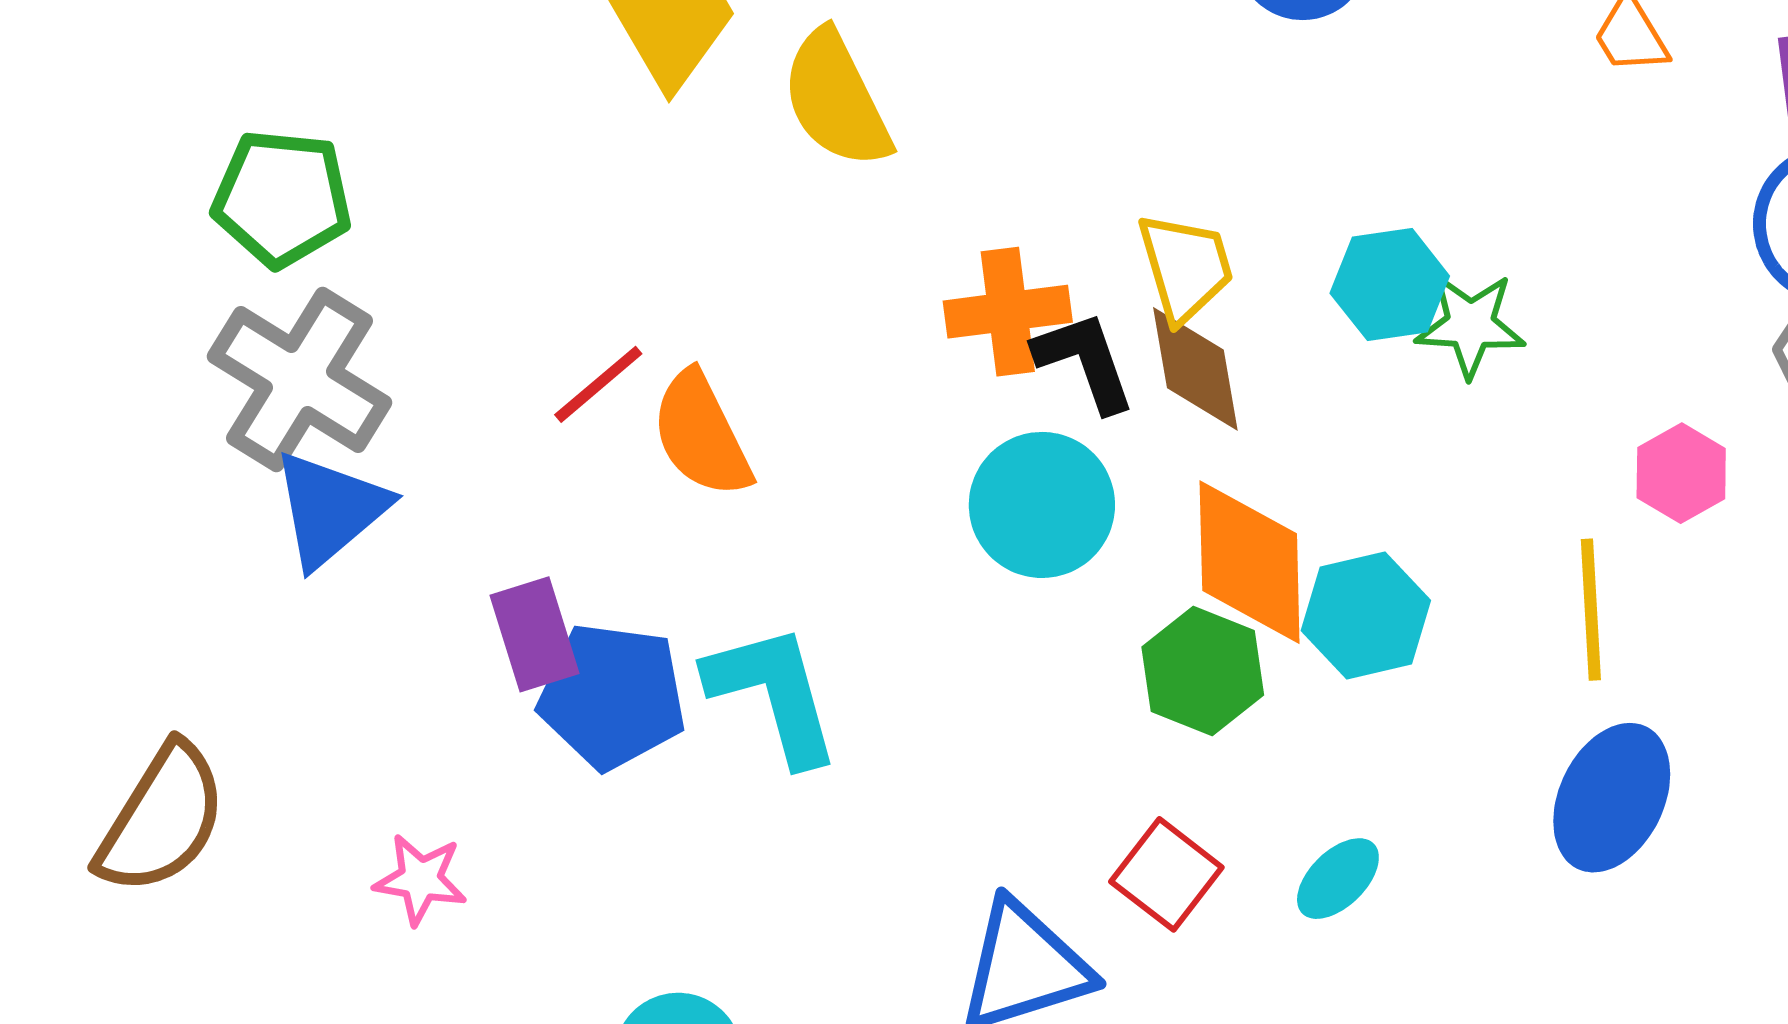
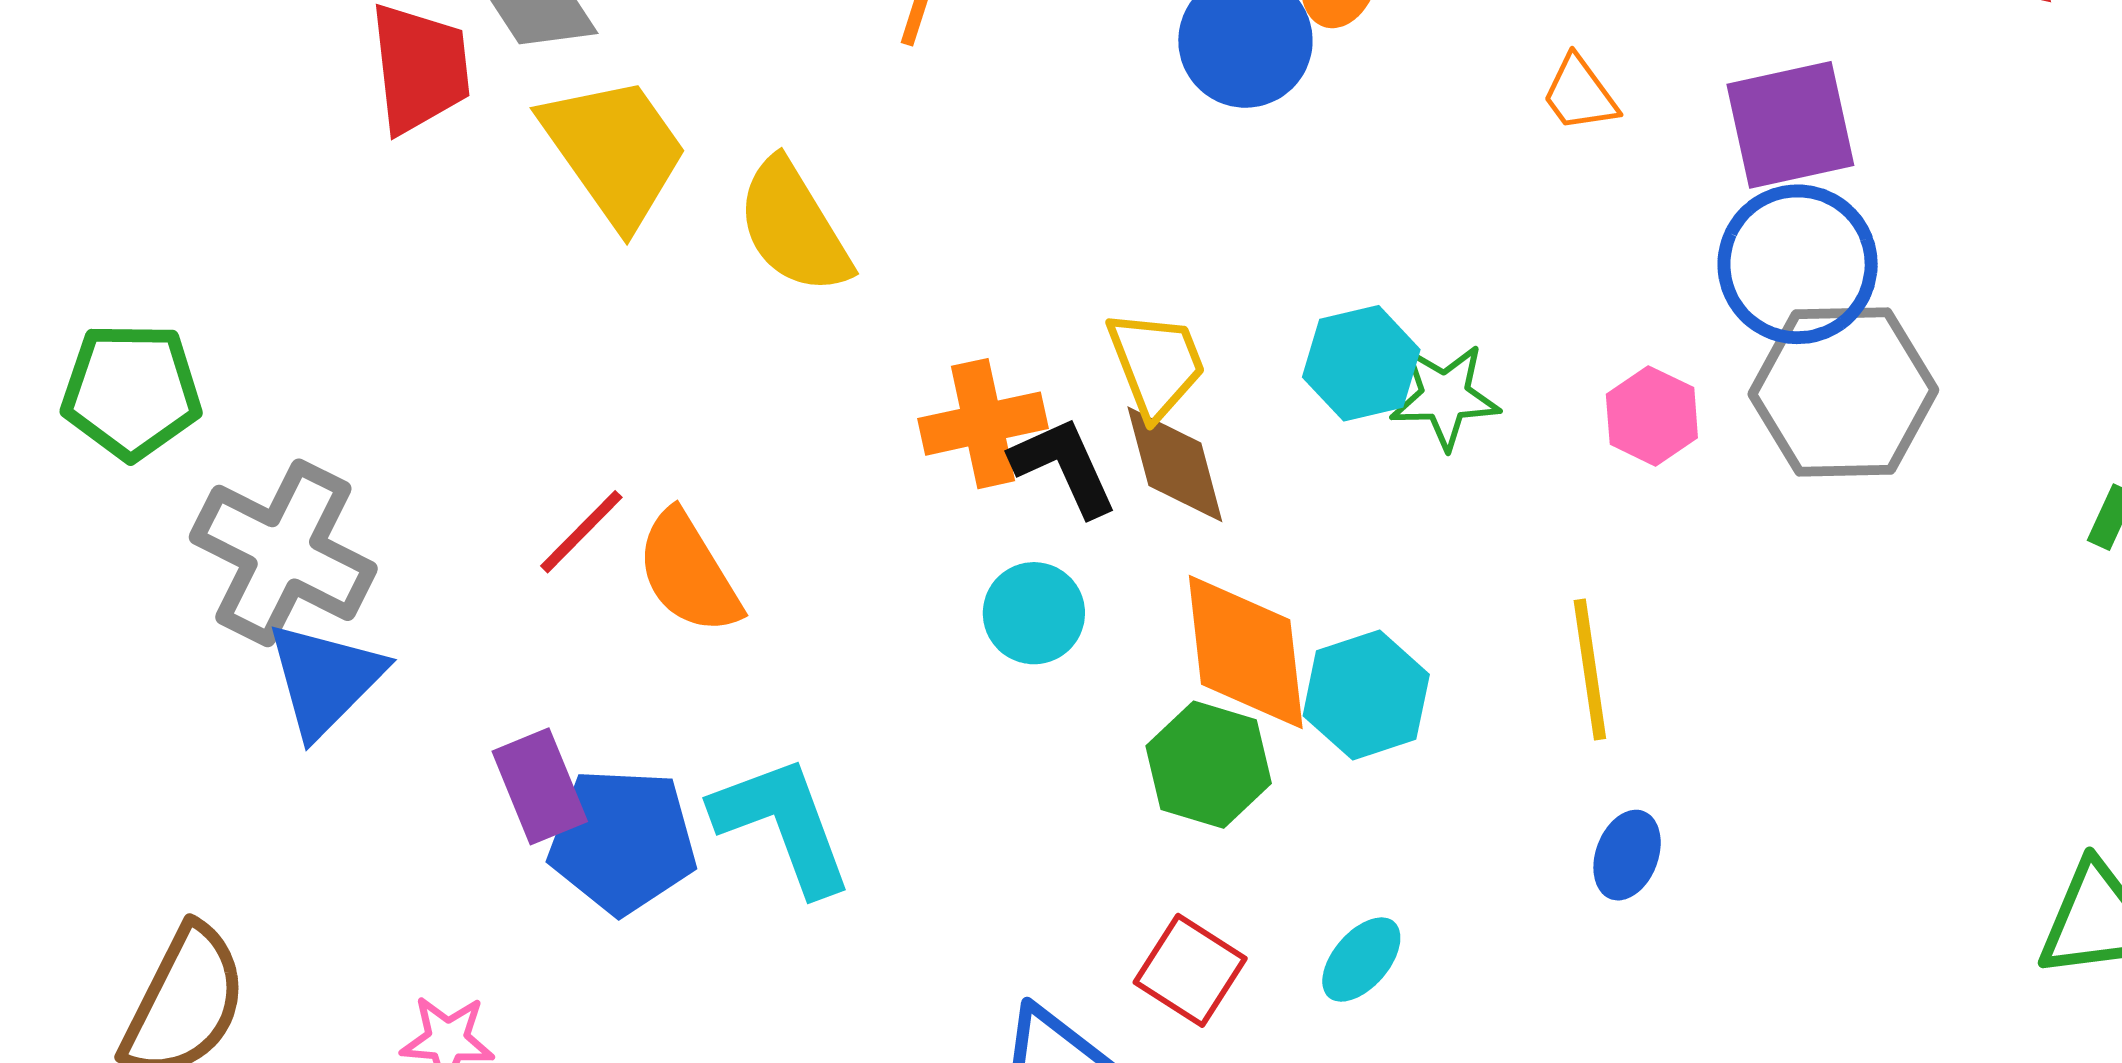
green pentagon: (282, 198) -> (131, 391), moved
pink hexagon: (1681, 473) -> (1652, 416), moved
cyan circle: (1042, 505) -> (1034, 613), size x0.7
blue ellipse: (1612, 798) -> (1627, 855), size x0.6

